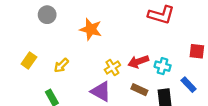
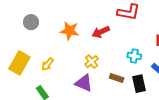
yellow rectangle: (29, 60) -> (19, 63), size x1.6
red arrow: (138, 62) -> (101, 32), moved

